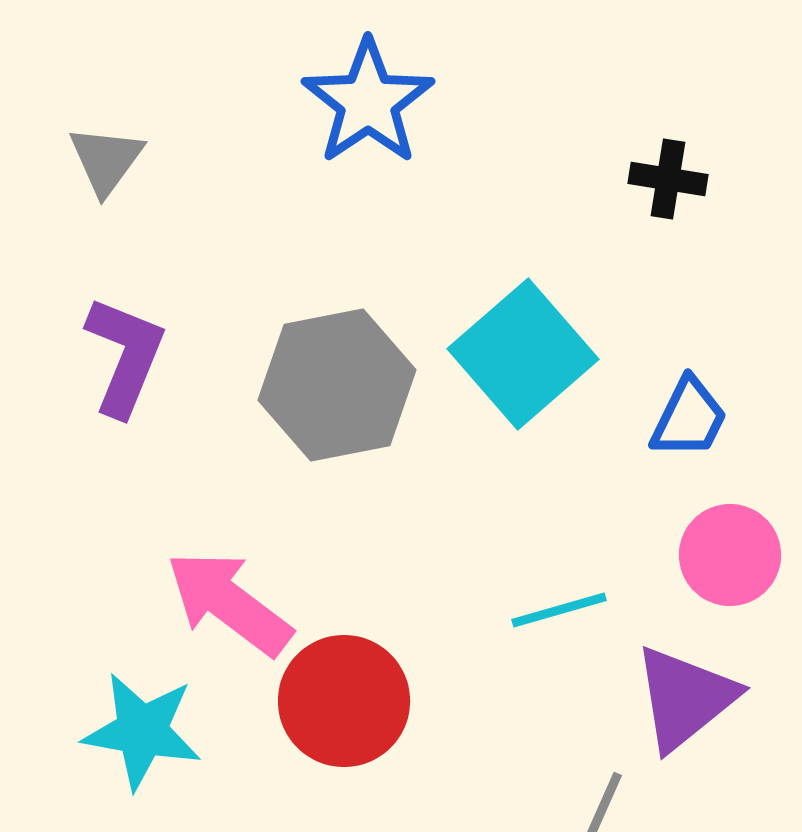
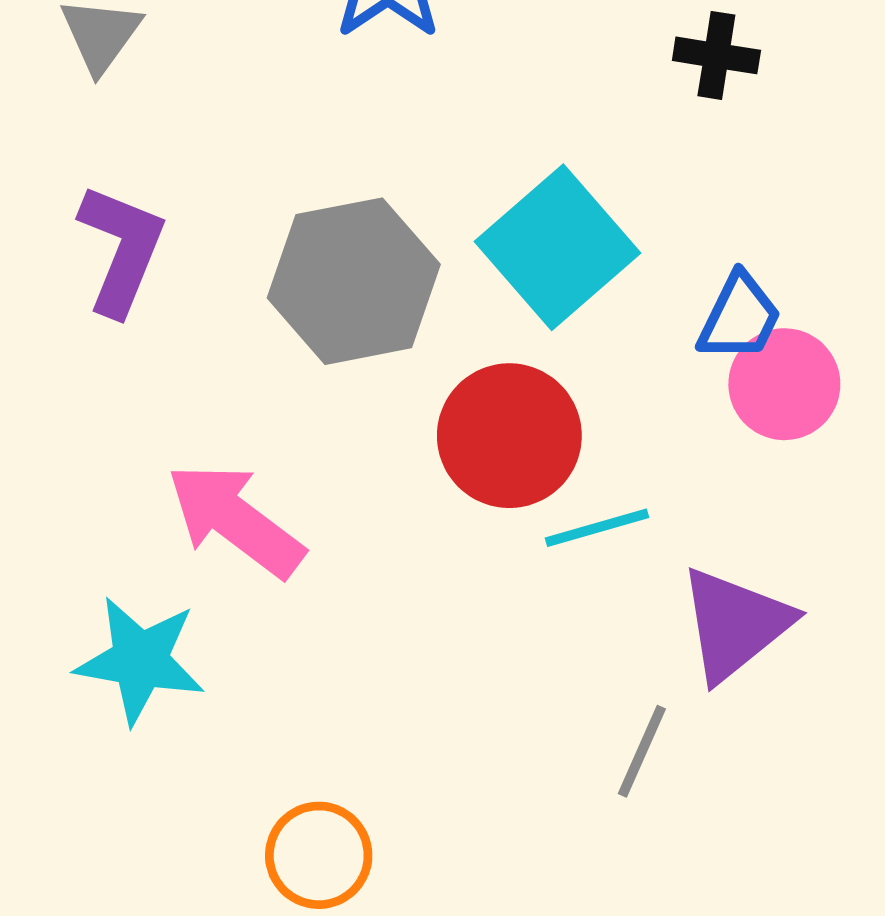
pink circle: (730, 555) -> (784, 384), moved
red circle: (344, 701) -> (509, 436), moved

